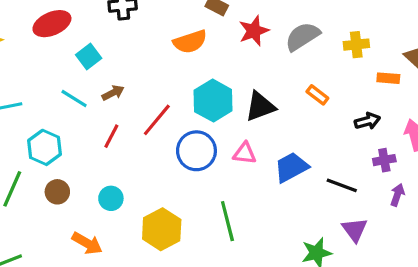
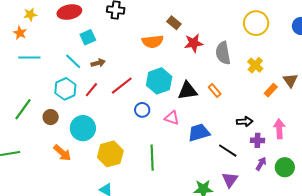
gray semicircle: (303, 36) -> (223, 53), turned -80
yellow cross: (356, 45) -> (255, 65), turned 35
orange rectangle: (388, 78) -> (271, 90), turned -64
orange rectangle: (317, 95) -> (215, 91), moved
black arrow: (367, 121) -> (245, 122), moved
cyan hexagon: (44, 147) -> (65, 89), moved
blue circle: (196, 151) -> (142, 110), size x0.6
cyan circle: (111, 198) -> (83, 128), size x1.6

